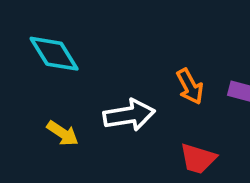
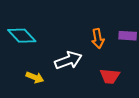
orange arrow: (190, 86) -> (98, 39), turned 30

